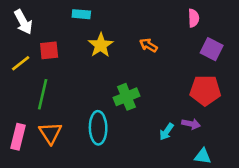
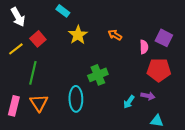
cyan rectangle: (81, 14) -> (63, 11), turned 32
pink semicircle: (194, 18) -> (144, 47), moved
red square: (49, 50) -> (38, 39), turned -35

